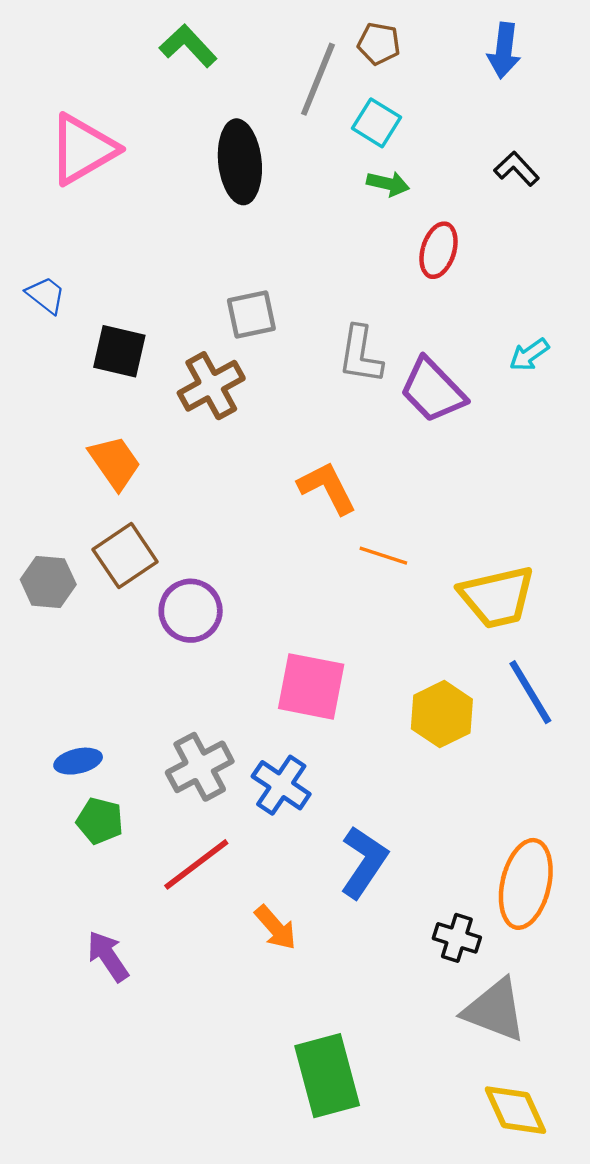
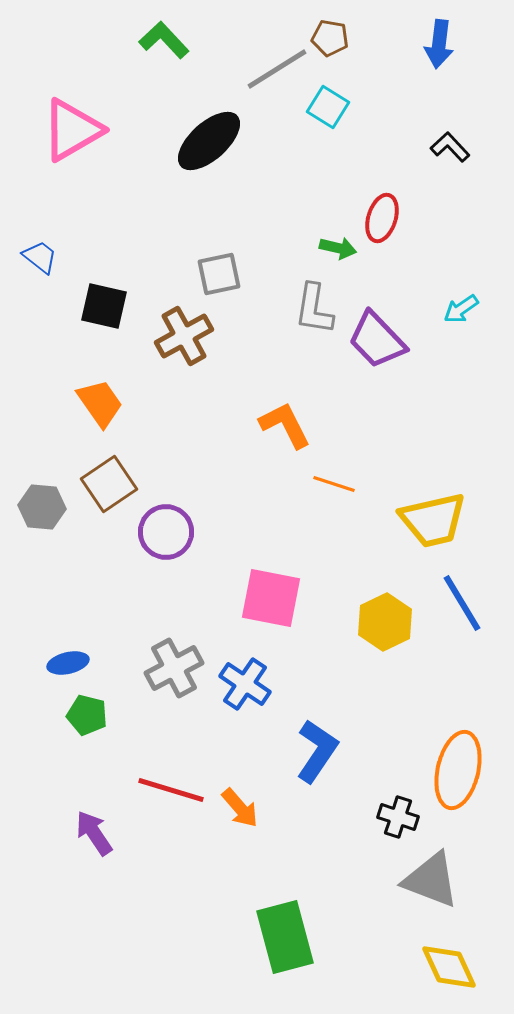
gray line: (318, 79) -> (277, 69), turned 36
black ellipse: (240, 162) -> (209, 141), turned 54
green arrow: (388, 184) -> (338, 248), moved
red line: (196, 864) -> (171, 790), moved, turned 54

